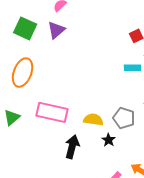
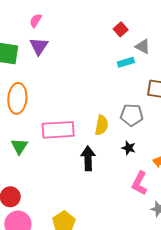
yellow semicircle: (93, 120) -> (102, 125), turned 108
black star: (109, 140) -> (129, 148), moved

